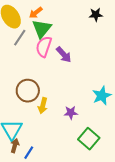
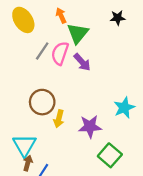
orange arrow: (36, 13) -> (61, 16), moved, turned 104
green triangle: (42, 29) -> (78, 33), moved
gray line: (20, 38) -> (42, 51), moved
purple star: (71, 113) -> (90, 126), size x1.5

